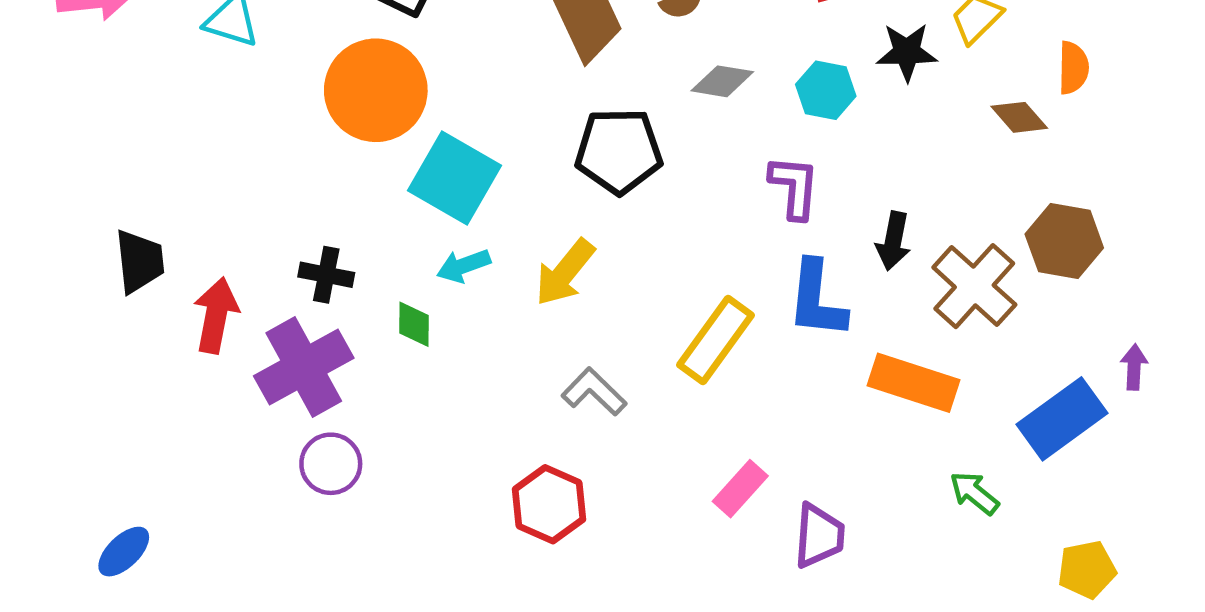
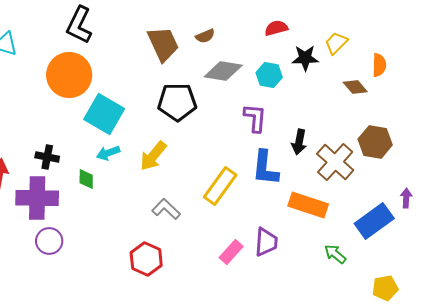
gray diamond: (722, 81) -> (223, 71), size x1.4
purple cross: (304, 367) -> (37, 198), turned 30
purple trapezoid: (819, 536) -> (266, 242), moved

